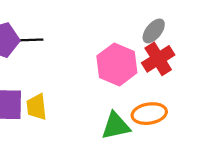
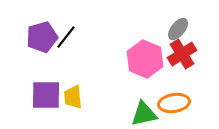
black line: (29, 40) -> (66, 37), turned -50

